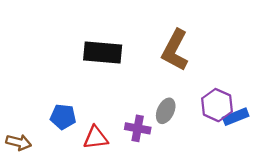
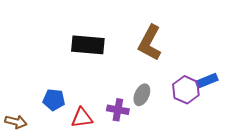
blue rectangle: (236, 117) -> (207, 81), moved

